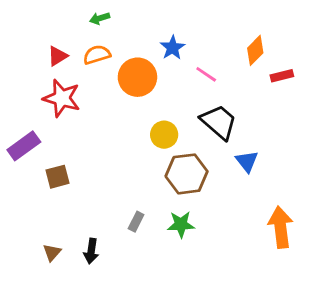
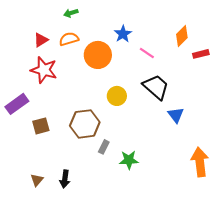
brown hexagon: (187, 174) -> (85, 124), moved
gray rectangle: (136, 222) -> (104, 147), moved

